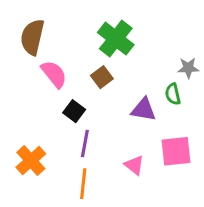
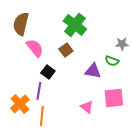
green semicircle: (173, 94) -> (112, 61), turned -56
purple line: (85, 144) -> (39, 91), moved
orange line: (83, 184) -> (42, 116), moved

